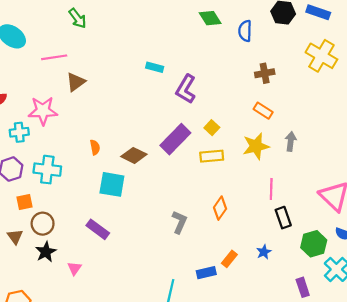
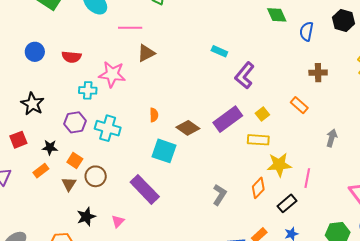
orange rectangle: (263, 111) -> (299, 105), moved
yellow star: (256, 146) -> (279, 165), moved
orange square: (25, 202) -> (75, 161), moved, turned 35
black rectangle: (283, 218) -> (287, 203), moved, turned 60
purple rectangle: (98, 229) -> (145, 189), size x1.4
black star: (46, 252) -> (86, 217), moved

